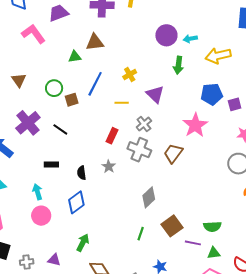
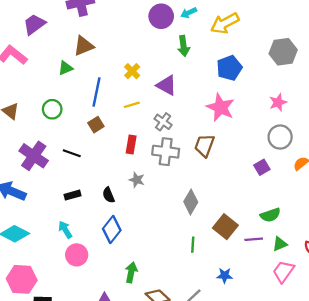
brown square: (72, 100) -> (96, 125), moved
purple square: (235, 104) -> (262, 167), moved

